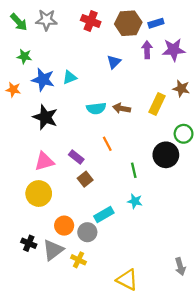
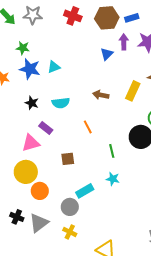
green star: (24, 56) -> (23, 48), moved
blue triangle: (114, 62) -> (107, 54), moved
cyan semicircle: (96, 108) -> (61, 103), moved
black star: (45, 117) -> (32, 103), size x0.6
purple rectangle: (76, 157) -> (46, 128), moved
brown square: (85, 179) -> (68, 159), turned 32
orange circle: (64, 226) -> (40, 191), moved
yellow cross: (79, 260) -> (70, 232), moved

